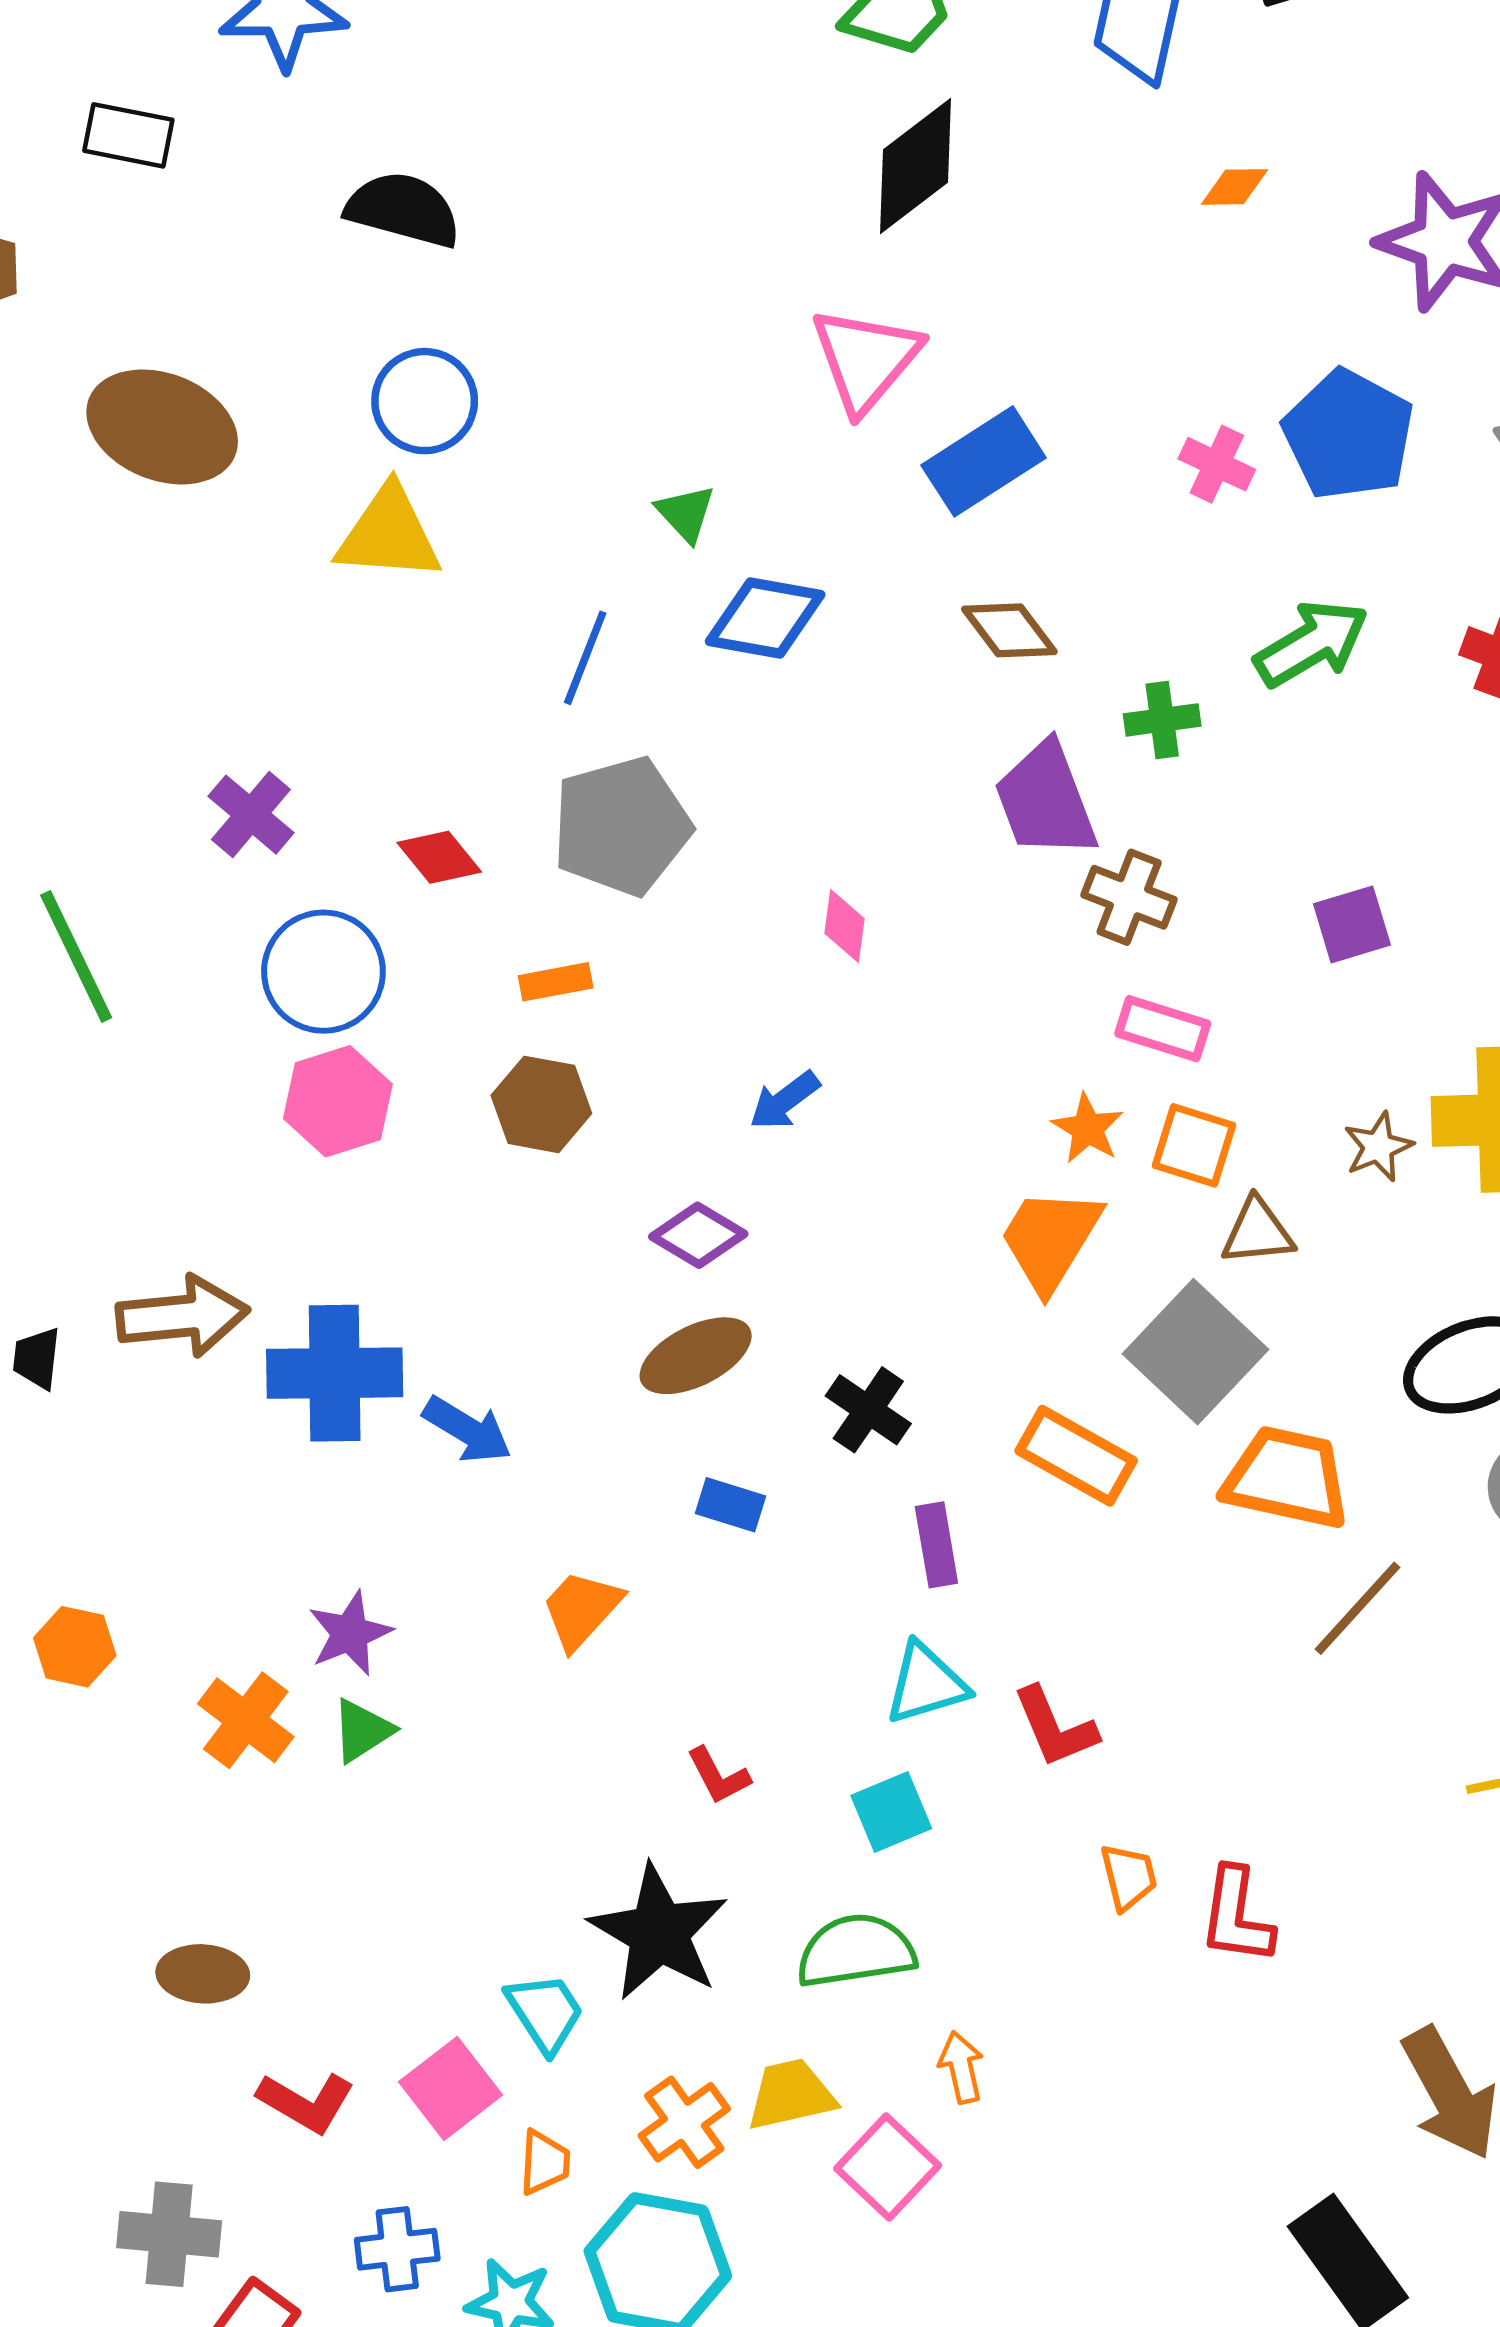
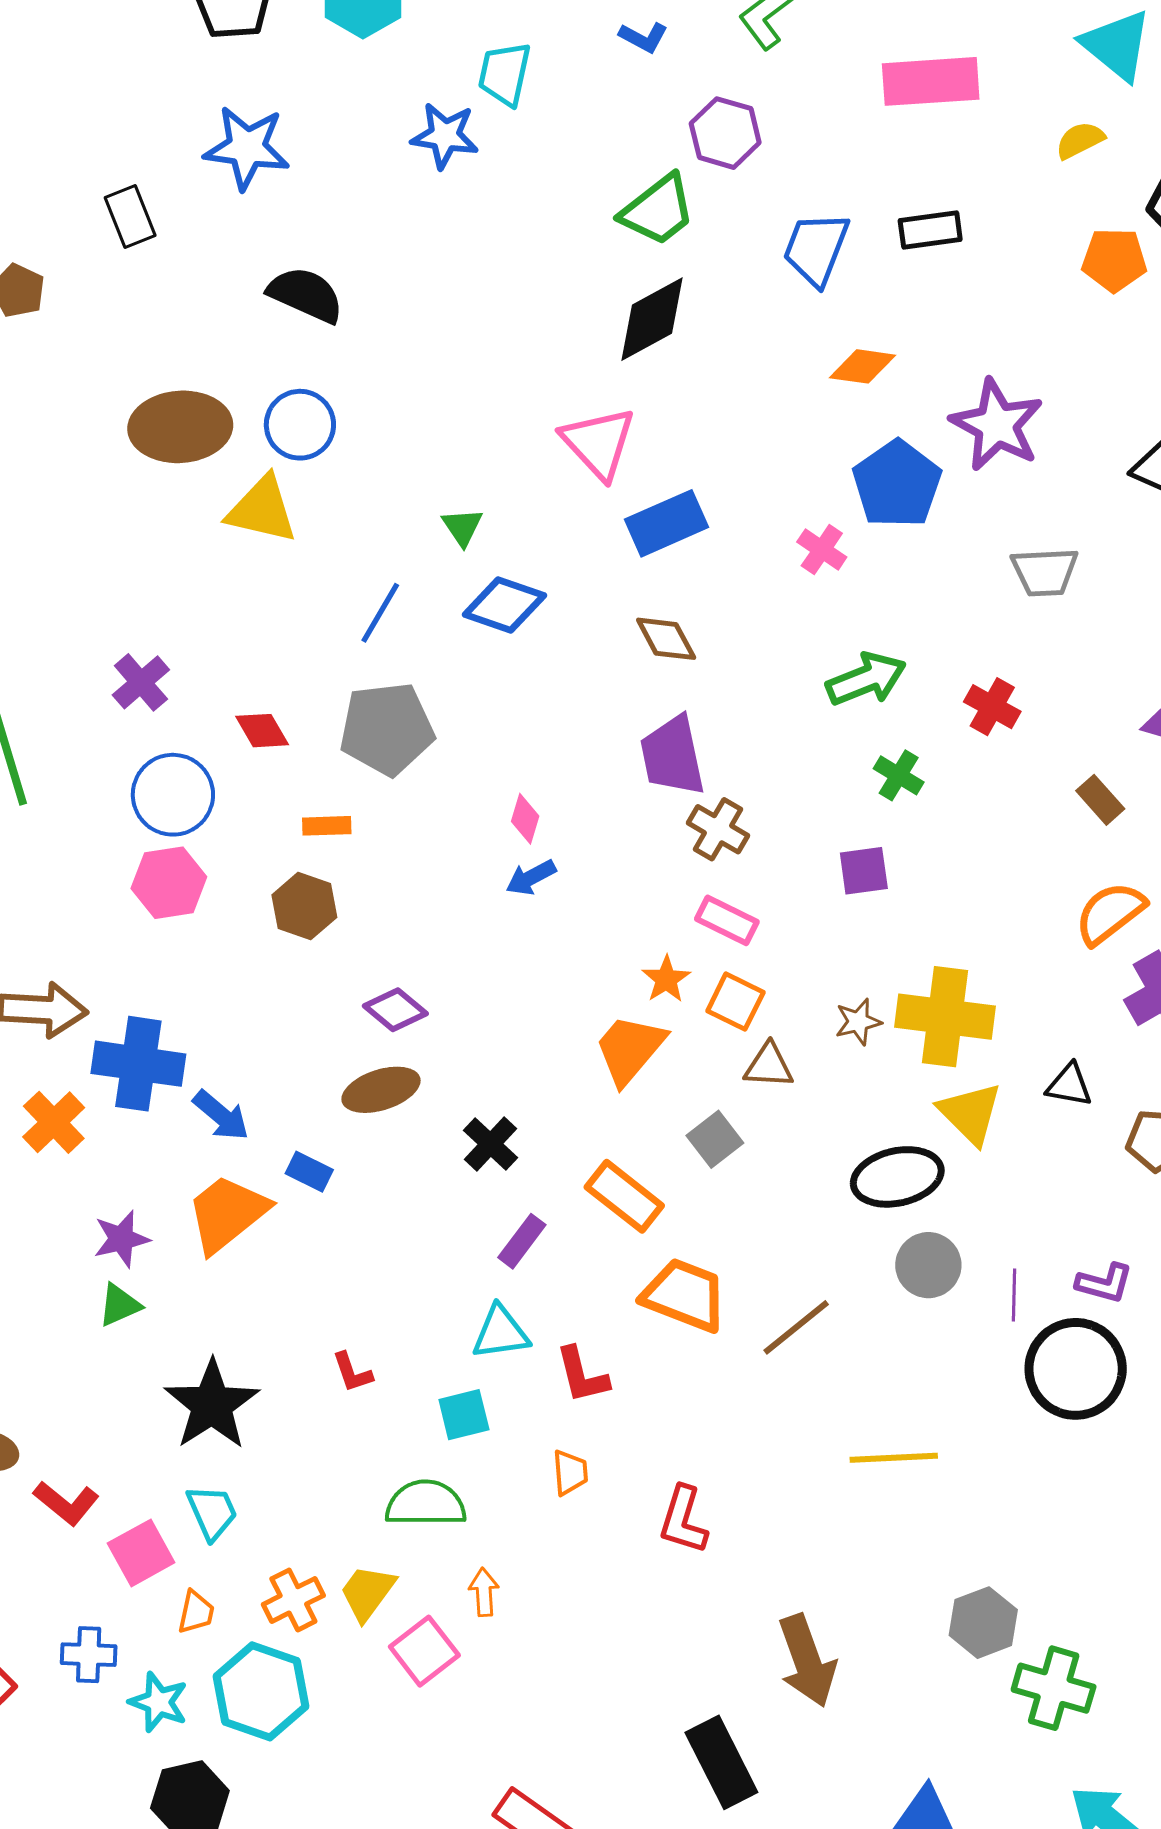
black rectangle: (128, 135) -> (130, 216), turned 48
orange diamond: (1234, 187) -> (863, 366), size x1.4
pink triangle: (866, 359) -> (599, 443), turned -32
brown ellipse: (162, 427) -> (180, 427), moved, turned -34
blue pentagon: (1348, 435) -> (897, 484), moved
green cross: (1162, 720) -> (899, 775), moved, turned 30
blue arrow: (784, 1101) -> (531, 877), moved
gray square: (1196, 1352) -> (715, 1139), size x0.6
orange trapezoid: (1287, 1478) -> (685, 1295), moved
blue rectangle: (730, 1505) -> (309, 1172), moved
purple rectangle: (936, 1545) -> (522, 1241), turned 38
orange trapezoid: (581, 1609) -> (227, 1213), moved, size x1.5
orange cross: (246, 1720) -> (54, 1122), moved
orange trapezoid: (1129, 1877) -> (570, 1473), moved
black star: (659, 1932) -> (212, 1405), moved
yellow trapezoid: (791, 2095) -> (367, 1593), turned -50
red L-shape: (306, 2102) -> (66, 1503), moved

